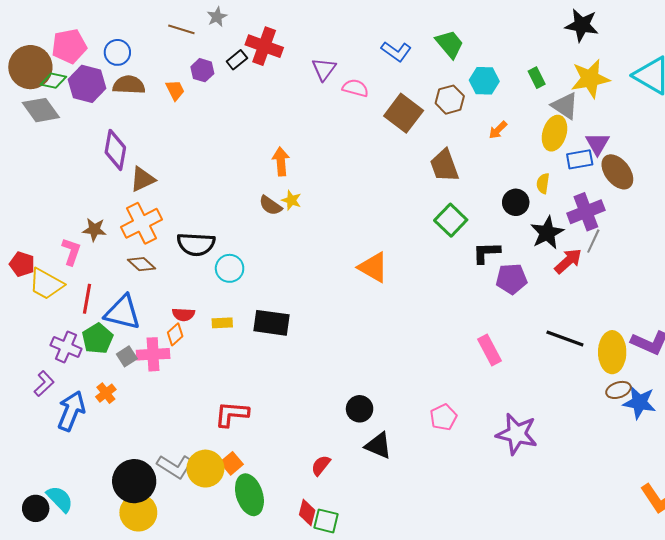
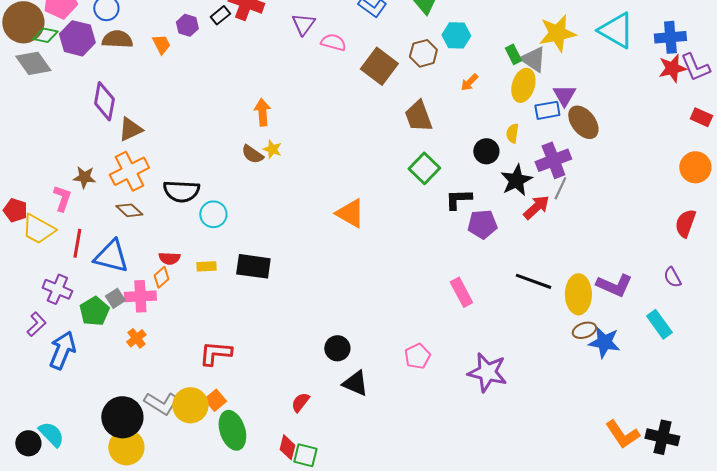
green rectangle: (537, 78) -> (513, 54), moved
green pentagon: (97, 339) -> (94, 311), moved
orange cross: (106, 393) -> (136, 338), moved

